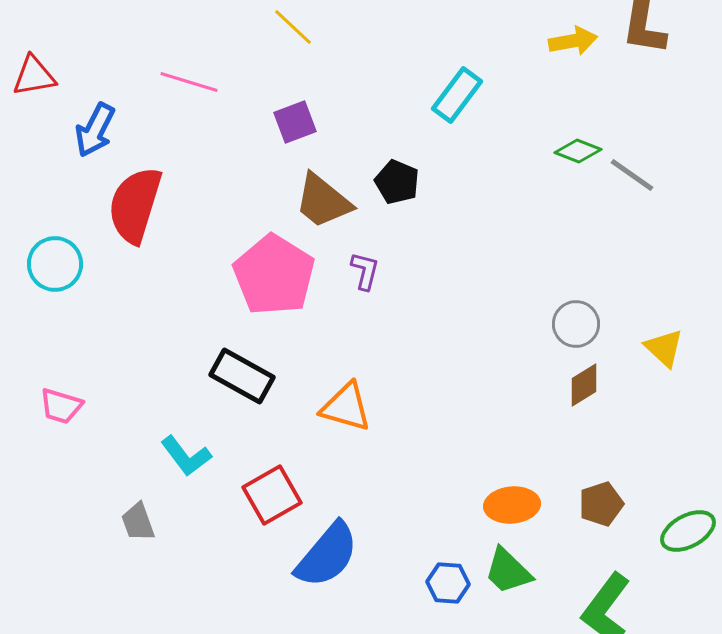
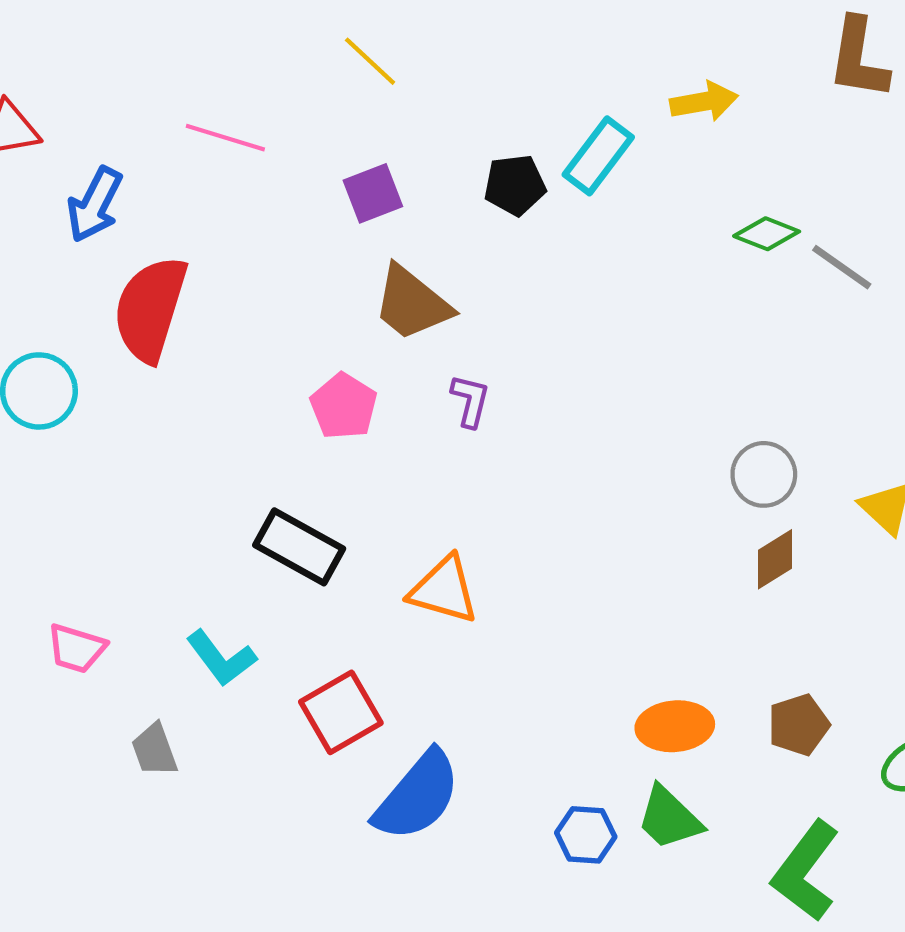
yellow arrow: (573, 41) -> (704, 102), moved
black pentagon: (397, 182) -> (515, 185), moved, turned -30
pink pentagon: (274, 275) -> (344, 406), size x0.6
pink trapezoid: (61, 406) -> (77, 648), moved

